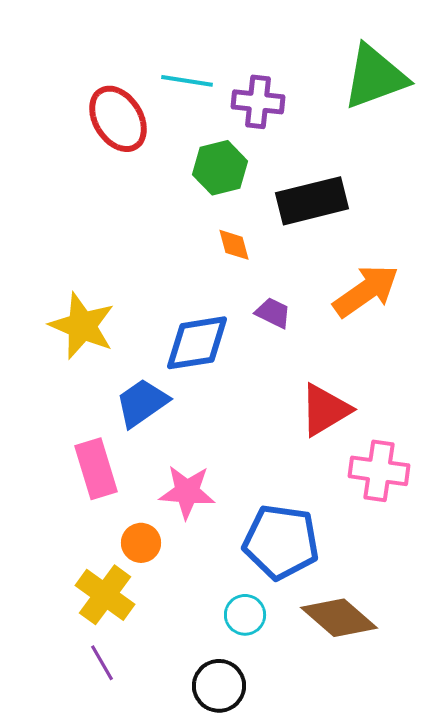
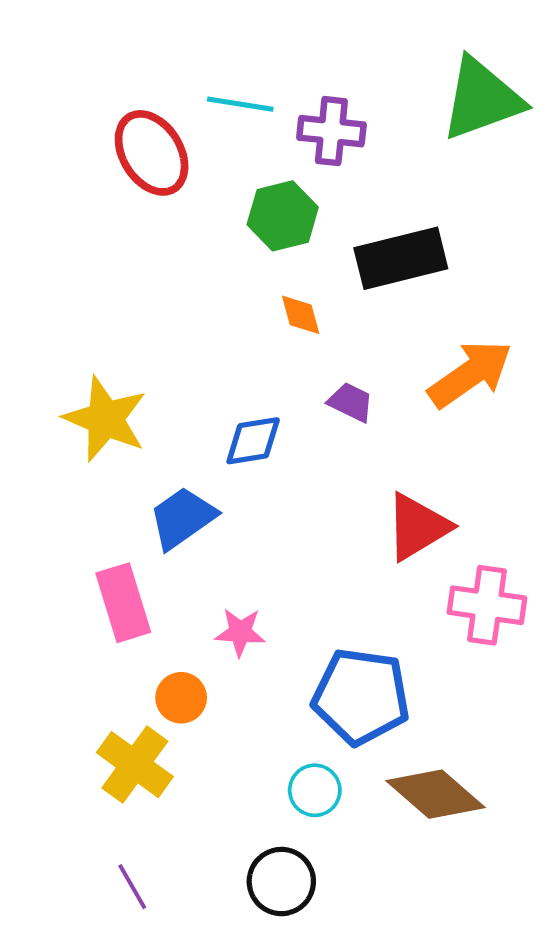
blue diamond: (197, 343) -> (253, 441), size x0.7
pink star: (187, 492) -> (240, 632), size x0.7
purple line: (102, 663) -> (132, 887), moved

